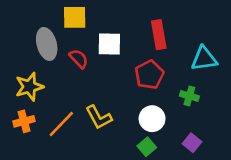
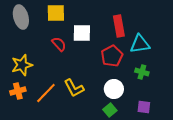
gray ellipse: (47, 44) -> (21, 17), moved
cyan triangle: (204, 59) -> (140, 44), moved
purple square: (192, 143) -> (144, 107), turned -32

